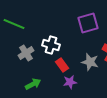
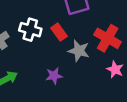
red rectangle: (62, 65) -> (59, 32), moved

